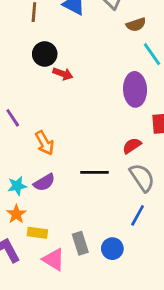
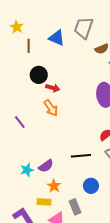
orange arrow: (45, 143) -> (51, 108), moved
orange star: (16, 214) -> (54, 186), moved
blue circle: (112, 249) -> (91, 186), moved

